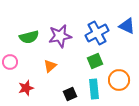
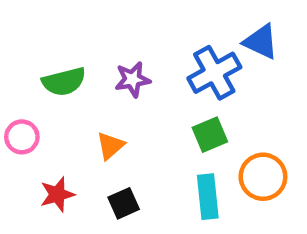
blue triangle: (127, 26) -> (261, 42), moved
purple star: (60, 36) -> (132, 79), size x0.7
black square: (70, 94) -> (124, 203), moved

